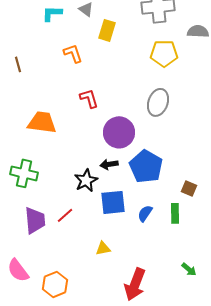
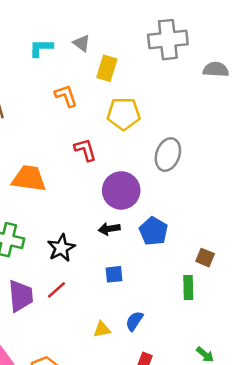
yellow pentagon: (164, 53) -> (124, 114), moved
blue pentagon: (146, 166) -> (154, 231), size x0.7
black star: (86, 180) -> (61, 248), moved
blue square: (113, 202) -> (114, 274), size x0.6
blue semicircle: (145, 213) -> (134, 321), moved

